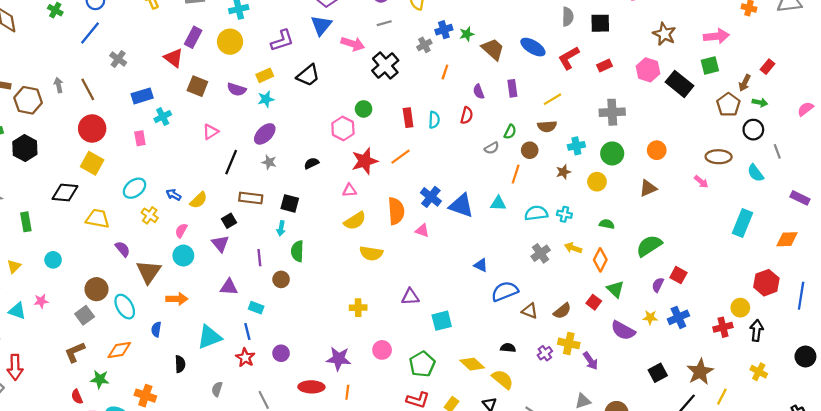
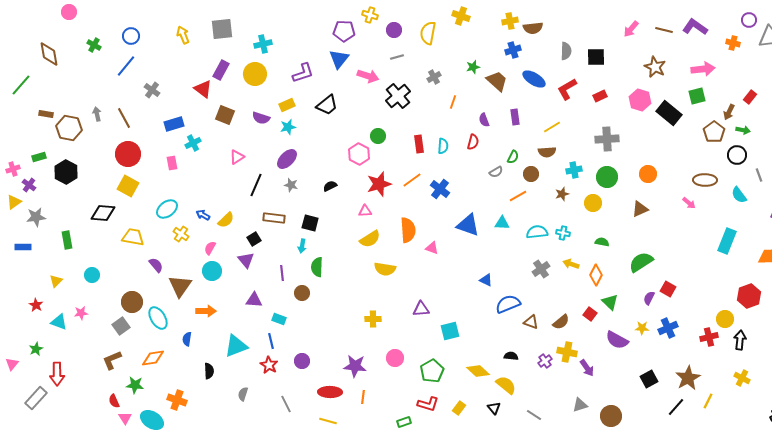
blue cross: (444, 30) -> (513, 50), moved
orange line: (516, 174) -> (518, 196), turned 42
blue cross: (431, 197) -> (440, 189), moved

